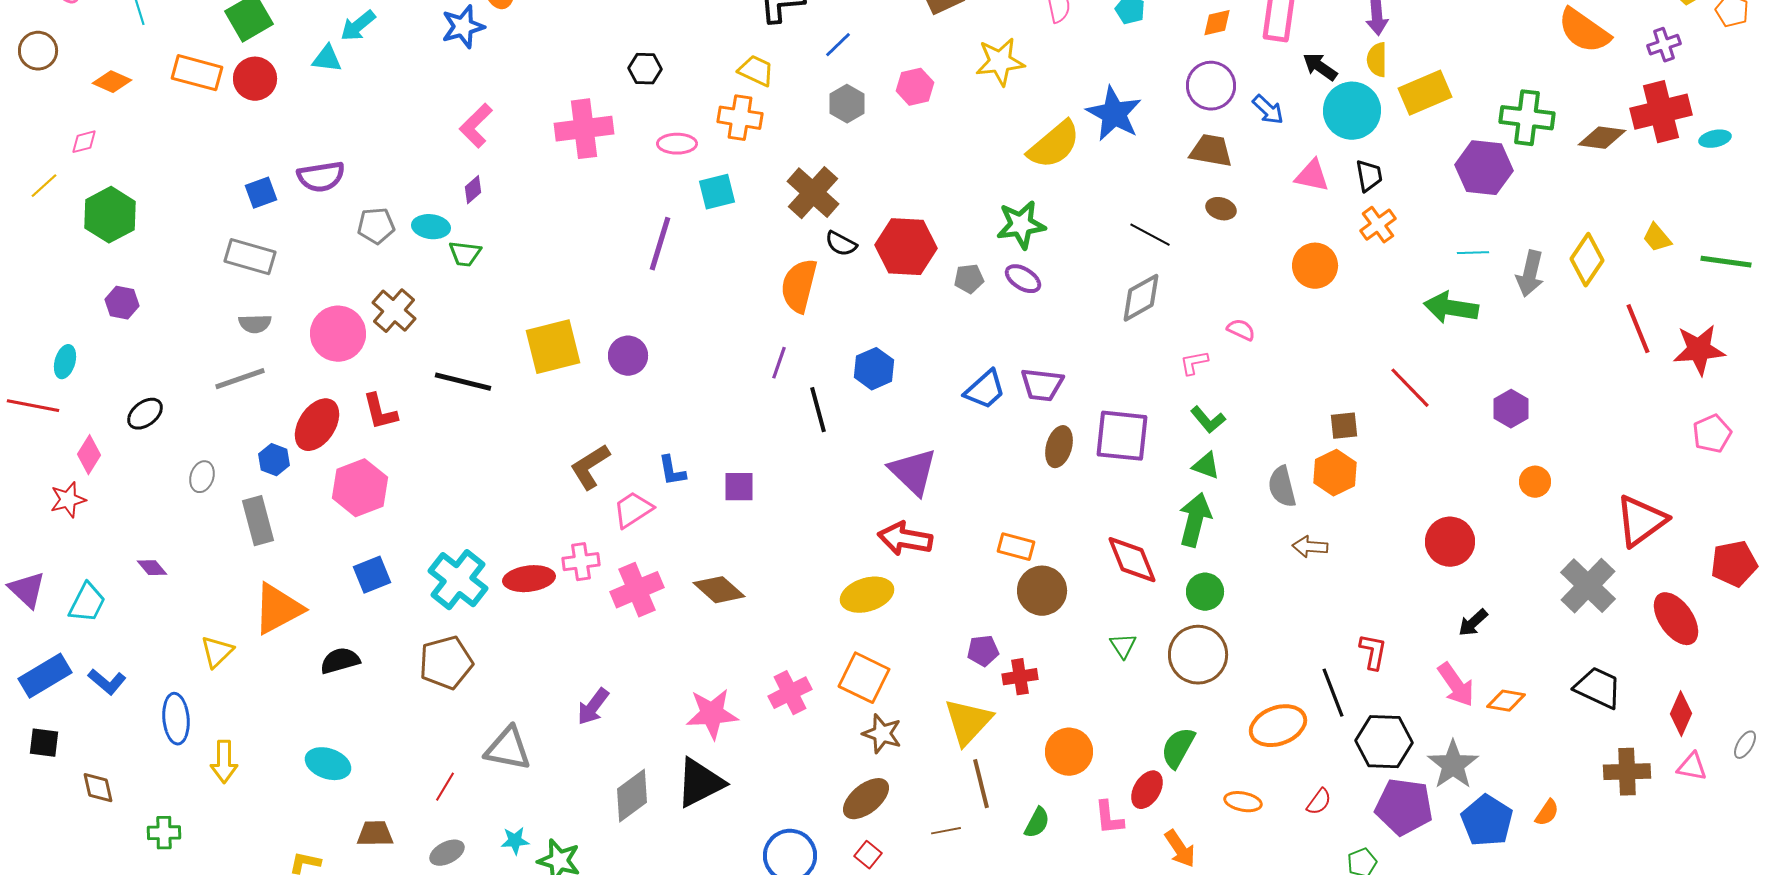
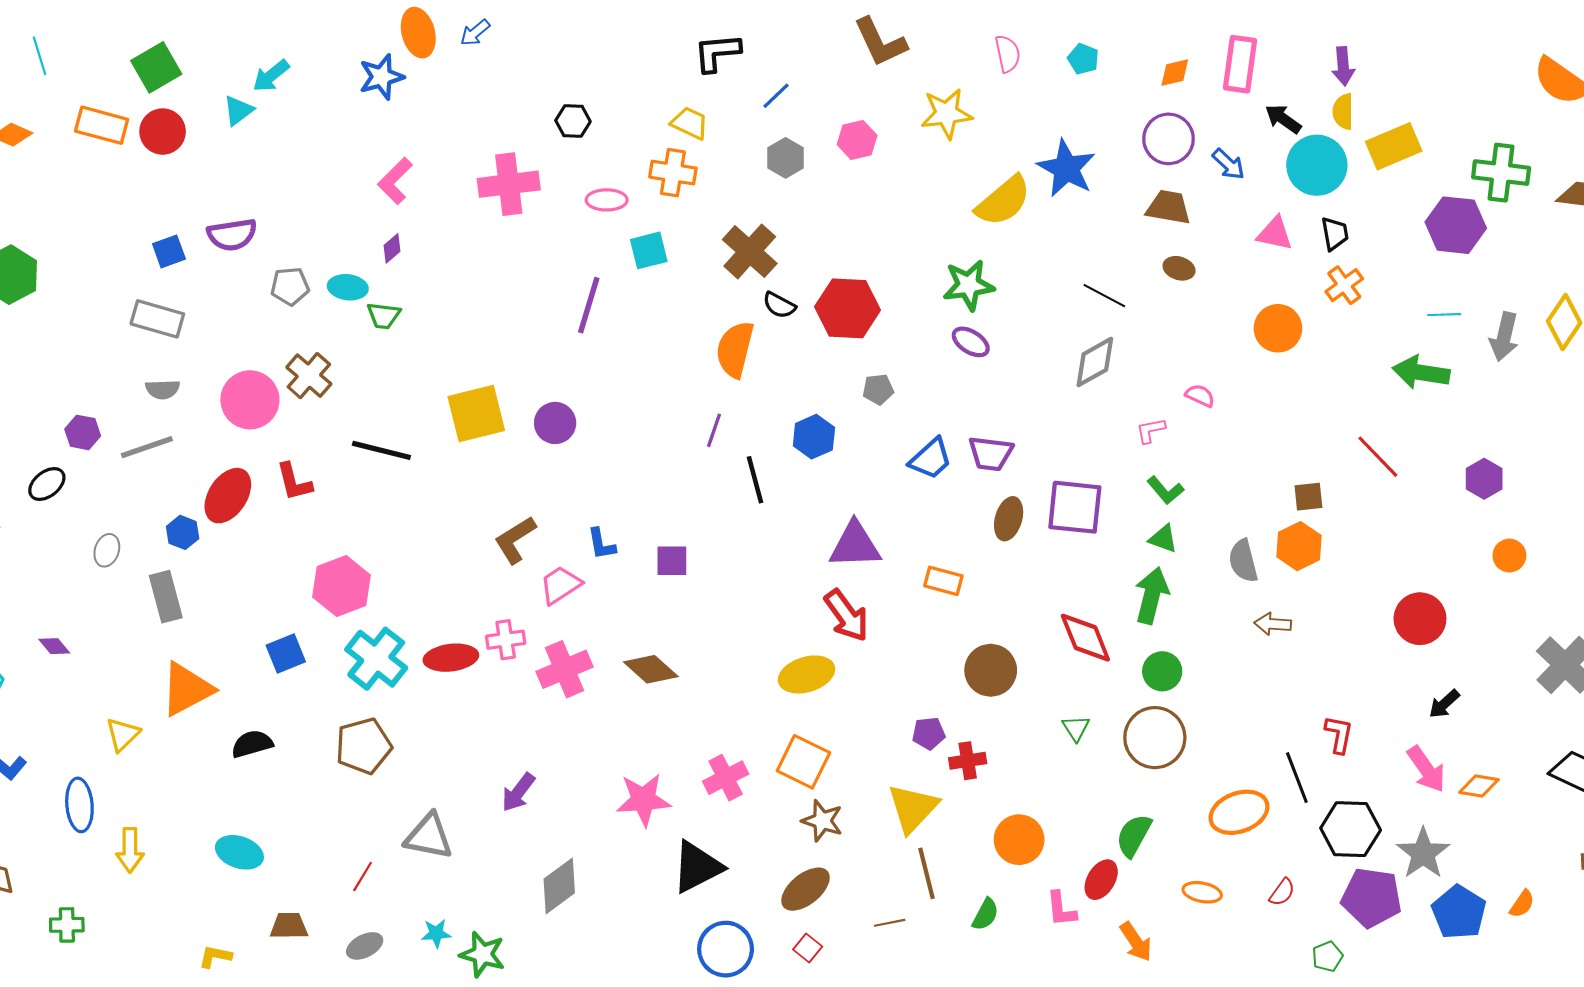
cyan triangle: (327, 59) -> (238, 110), turned -44
gray pentagon: (969, 279) -> (878, 389), moved
purple hexagon: (122, 303) -> (83, 432), moved
purple triangle: (913, 472) -> (855, 545), turned -46
pink hexagon: (360, 488) -> (341, 586), moved
red arrow: (905, 539) -> (847, 616), turned -136
orange rectangle: (1016, 547) -> (943, 581), moved
black triangle: (700, 783) -> (697, 867), moved

